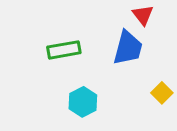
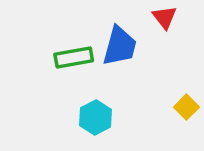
blue trapezoid: (128, 48) -> (120, 46), moved

